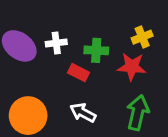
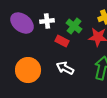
green cross: (96, 50) -> (74, 26), turned 35

